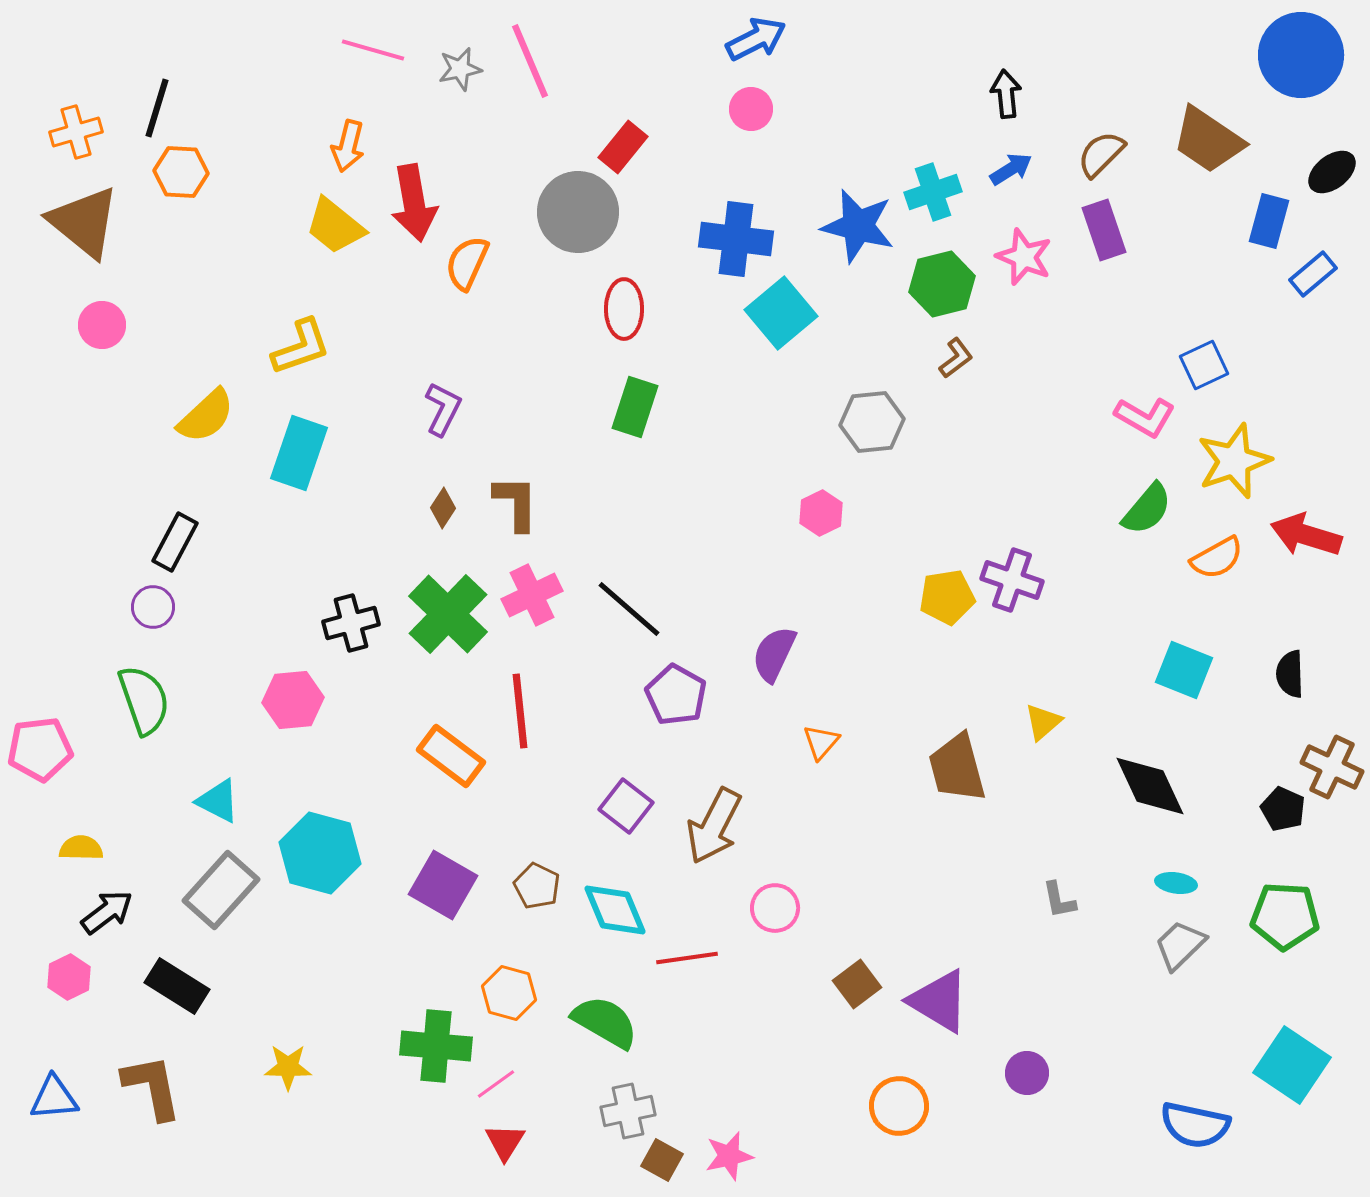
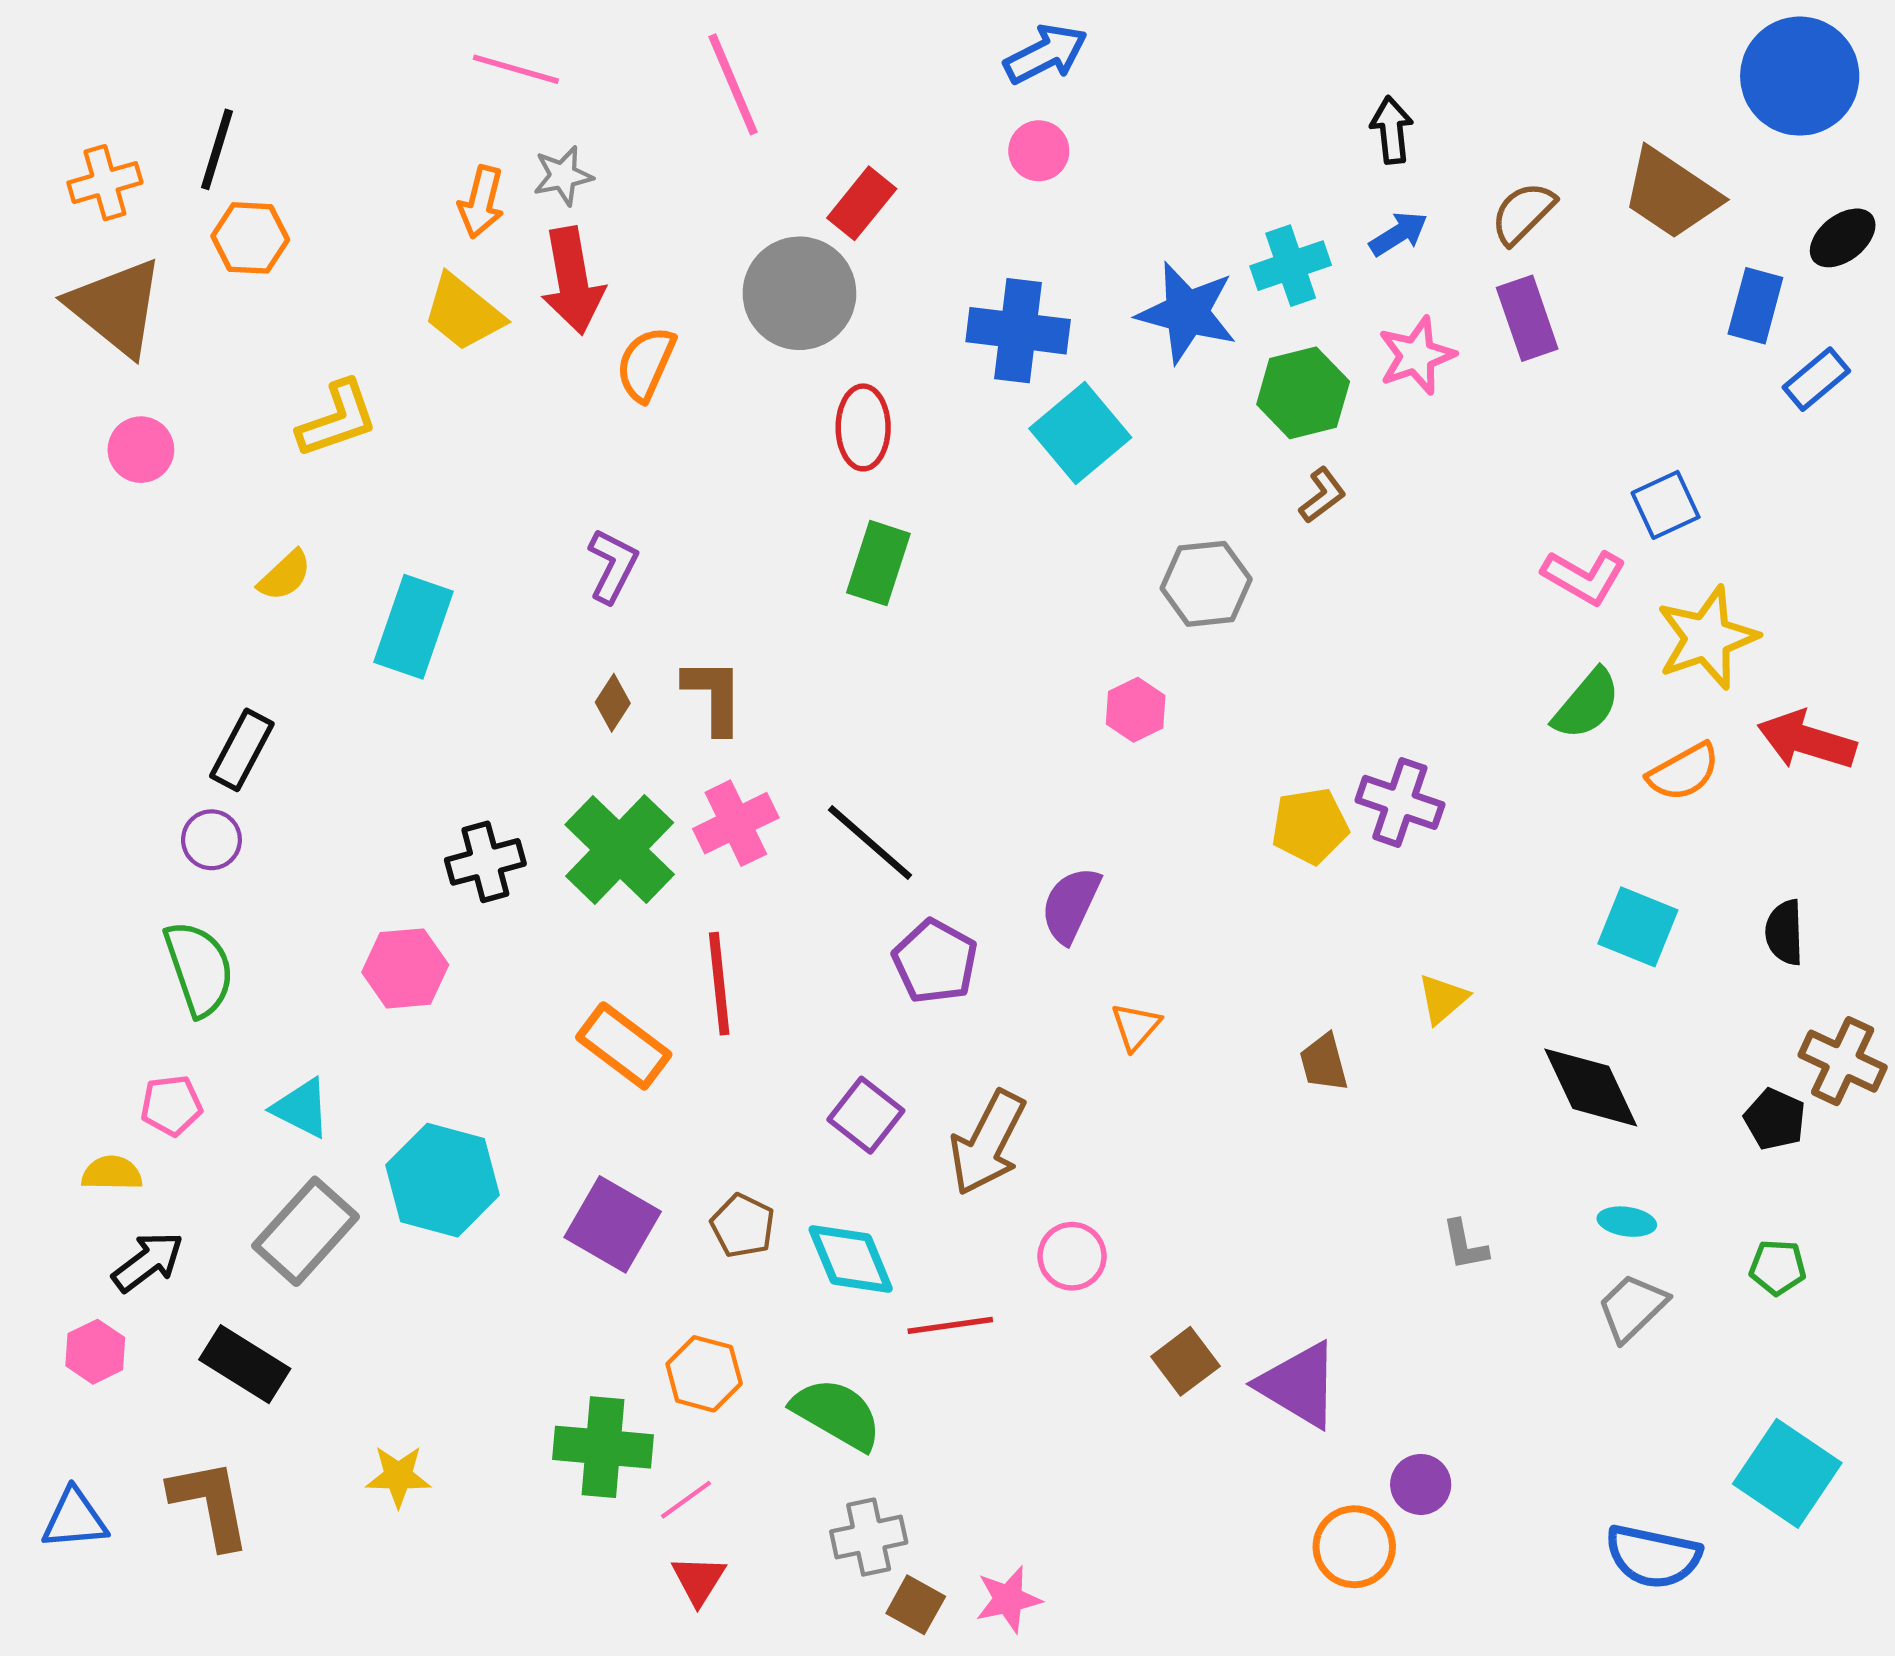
gray star: (460, 69) -> (563, 176), moved
pink star: (1024, 257) -> (1417, 356), turned 30
yellow L-shape: (301, 347) -> (337, 419), moved
yellow semicircle: (206, 416) -> (285, 576), size x0.7
pink pentagon: (40, 749) -> (171, 1105), moved, size x0.7
brown trapezoid: (957, 768) -> (1324, 1063), size x0.6
green pentagon: (1285, 916) -> (1778, 1267), size x0.6
orange circle: (899, 1106) -> (1354, 1547), moved

